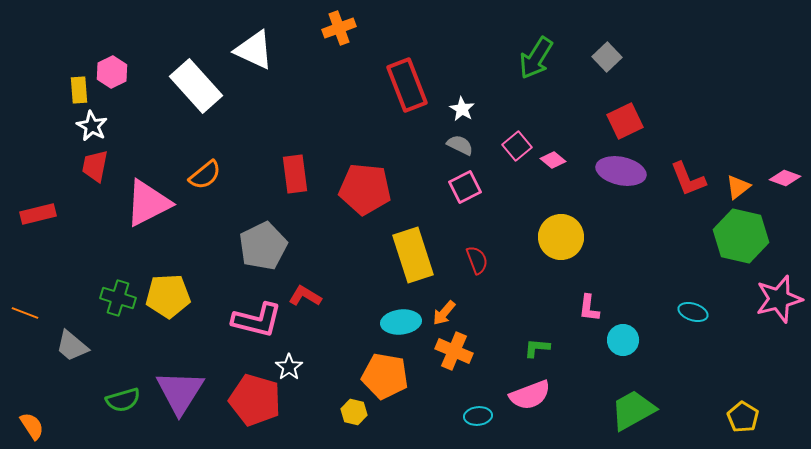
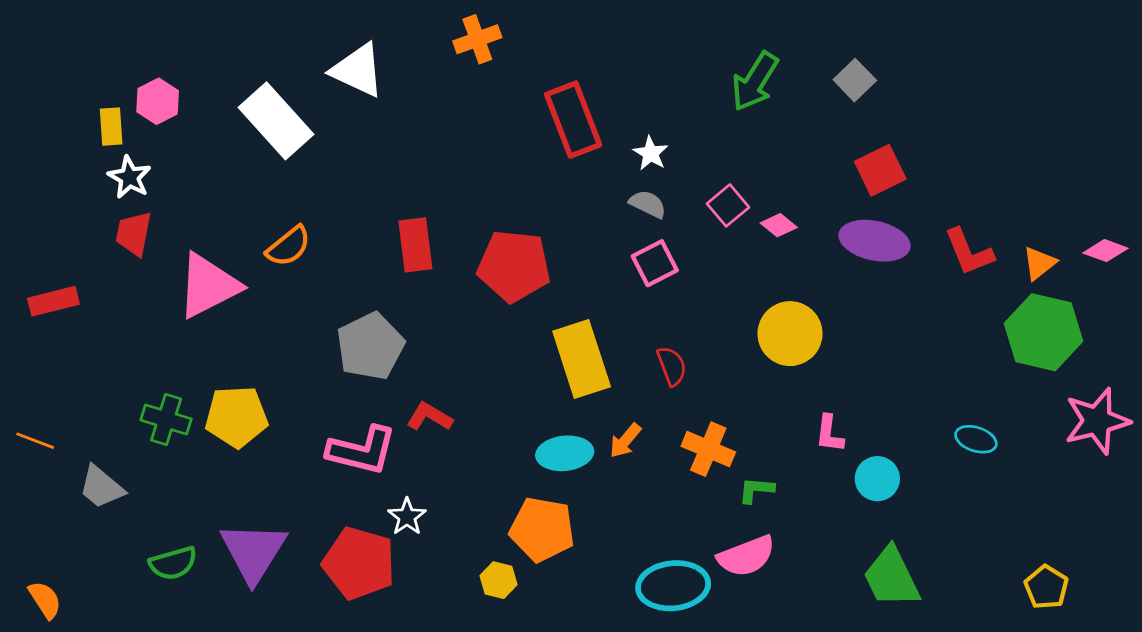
orange cross: (454, 351) -> (708, 449), moved
green trapezoid: (633, 410) -> (891, 577), turned -87
cyan ellipse: (478, 416) -> (673, 586), size x1.8

